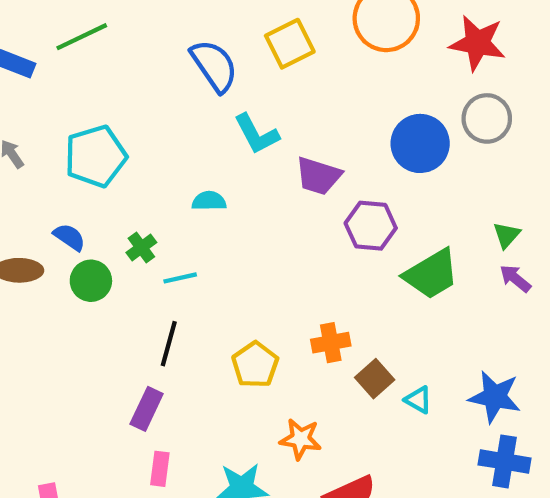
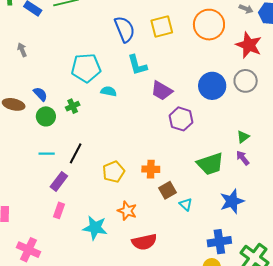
cyan pentagon: (96, 156) -> (86, 68), moved
green trapezoid: (431, 274) -> (210, 164), moved
cyan line: (180, 278) -> (47, 154), moved
blue star: (495, 397) -> (232, 201), moved, turned 30
blue cross: (505, 461) -> (219, 242), turned -30

